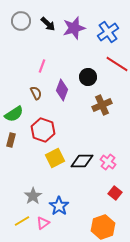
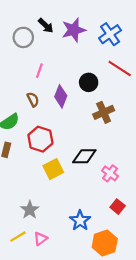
gray circle: (21, 21) -> (23, 37), moved
black diamond: (82, 161) -> (84, 156), moved
blue star: (59, 206) -> (80, 220), moved

